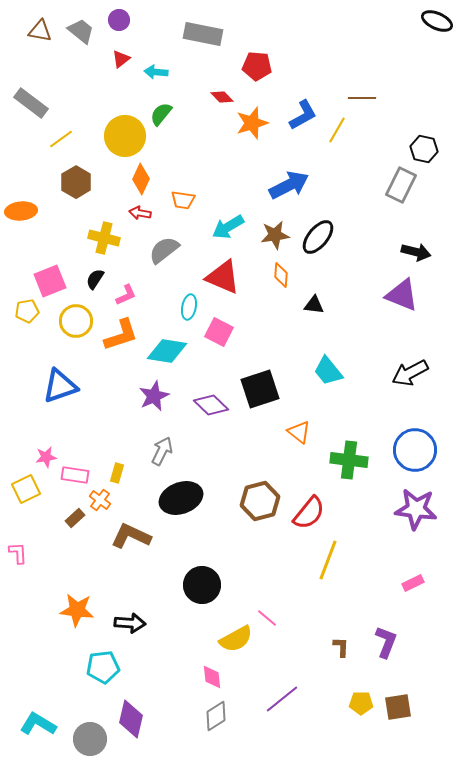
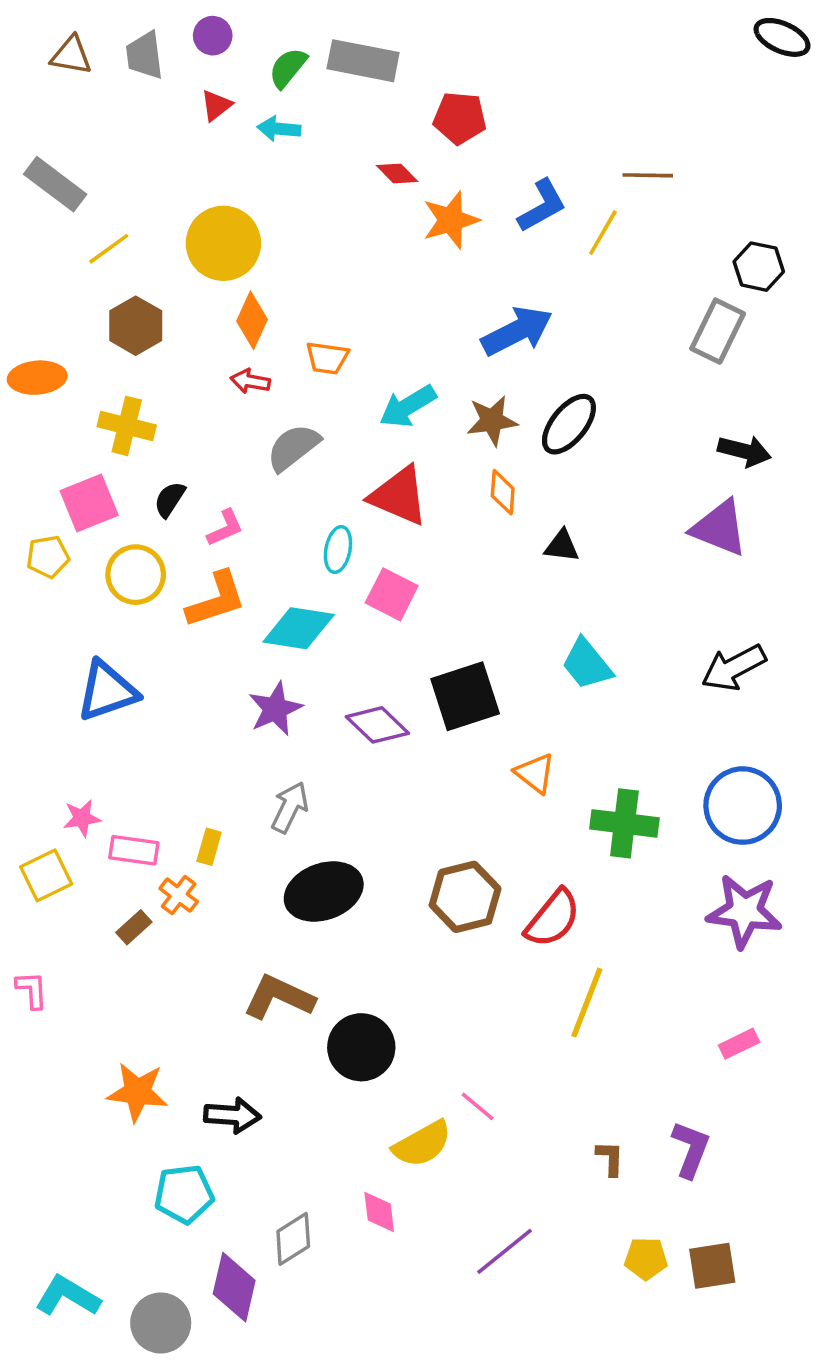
gray trapezoid: (81, 31) -> (145, 55), turned -136
green semicircle: (161, 114) -> (288, 68), moved
yellow cross: (104, 238) -> (127, 426), moved
brown L-shape: (131, 536) -> (279, 997), moved
gray diamond: (216, 716) -> (293, 1239), moved

